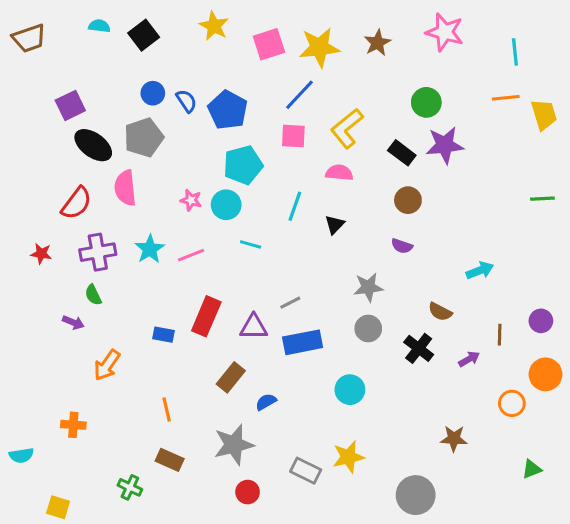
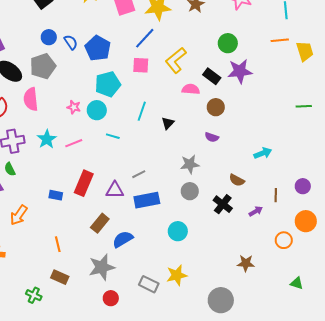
pink semicircle: (339, 173) -> (191, 89), moved
blue semicircle: (266, 402) -> (123, 239), size x1.5
green triangle: (532, 469) -> (297, 283), turned 40

